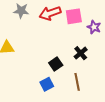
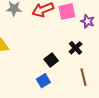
brown line: (77, 82) -> (83, 77), moved

